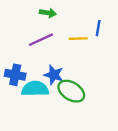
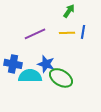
green arrow: (48, 13) -> (69, 11), moved, turned -64
blue line: (98, 28) -> (83, 32), moved

